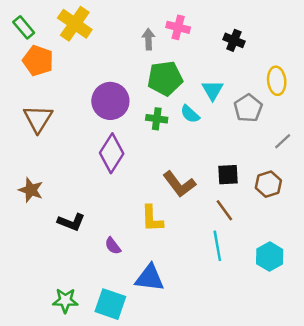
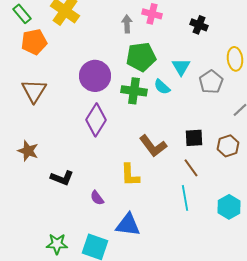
orange pentagon: (38, 61) -> (34, 42), turned -30
green cross: (157, 119) -> (134, 91), size x1.4

